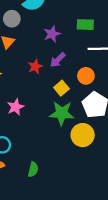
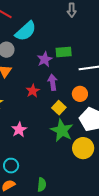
green rectangle: (85, 25) -> (64, 52), moved
purple arrow: (58, 60) -> (53, 82), turned 133
green star: (62, 113) -> (62, 130), turned 30

